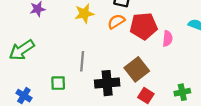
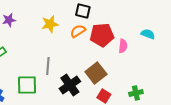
green square: (58, 83) -> (27, 85), size x1.5
black cross: (107, 83) -> (70, 85), turned -30

